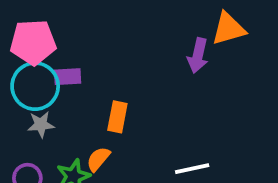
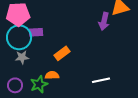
orange rectangle: (117, 117) -> (62, 53), turned 42
orange semicircle: (98, 159) -> (52, 75), turned 48

